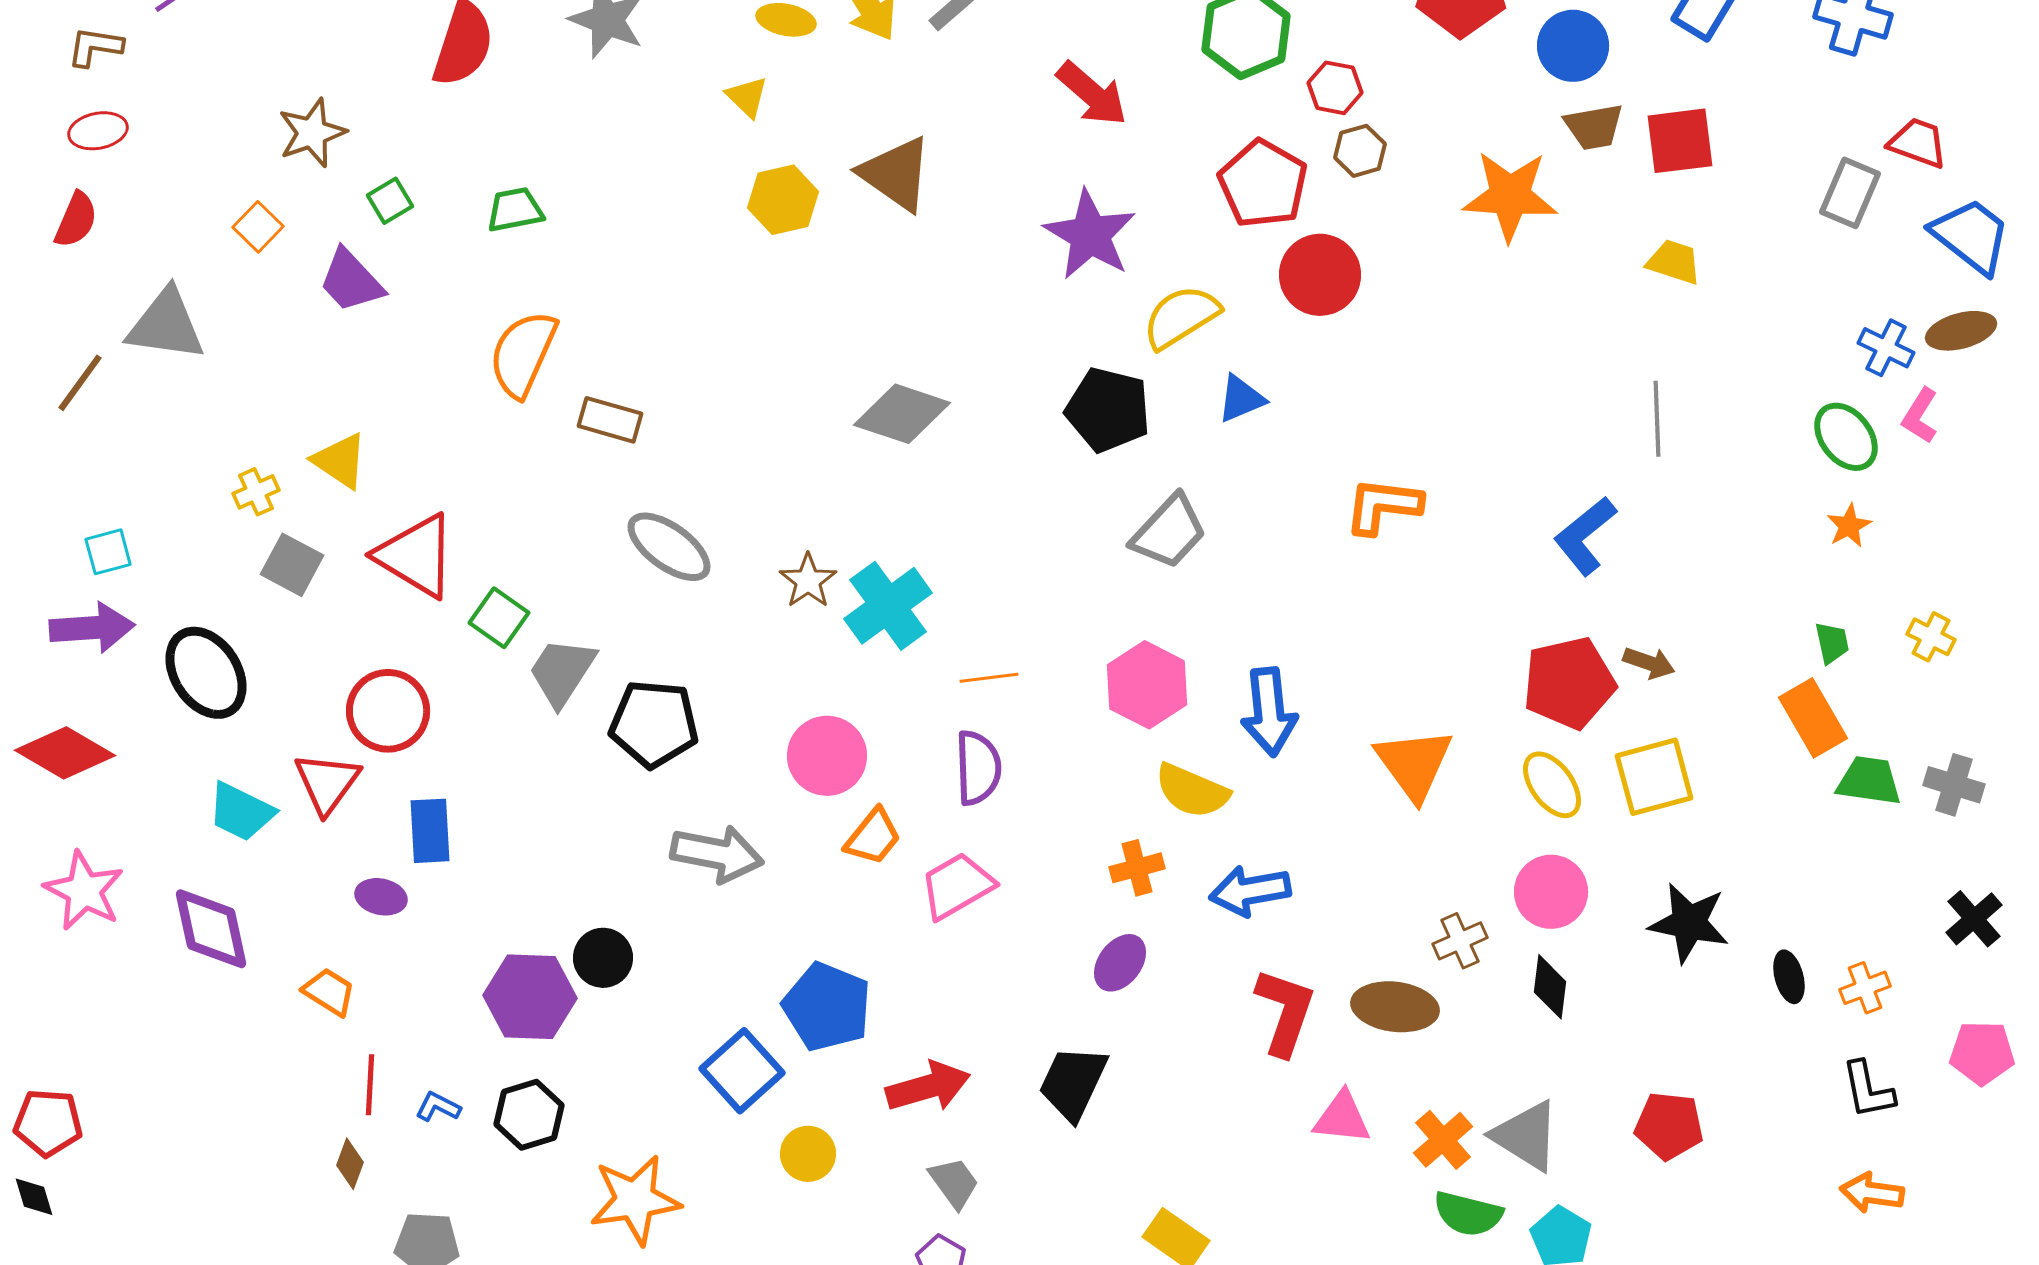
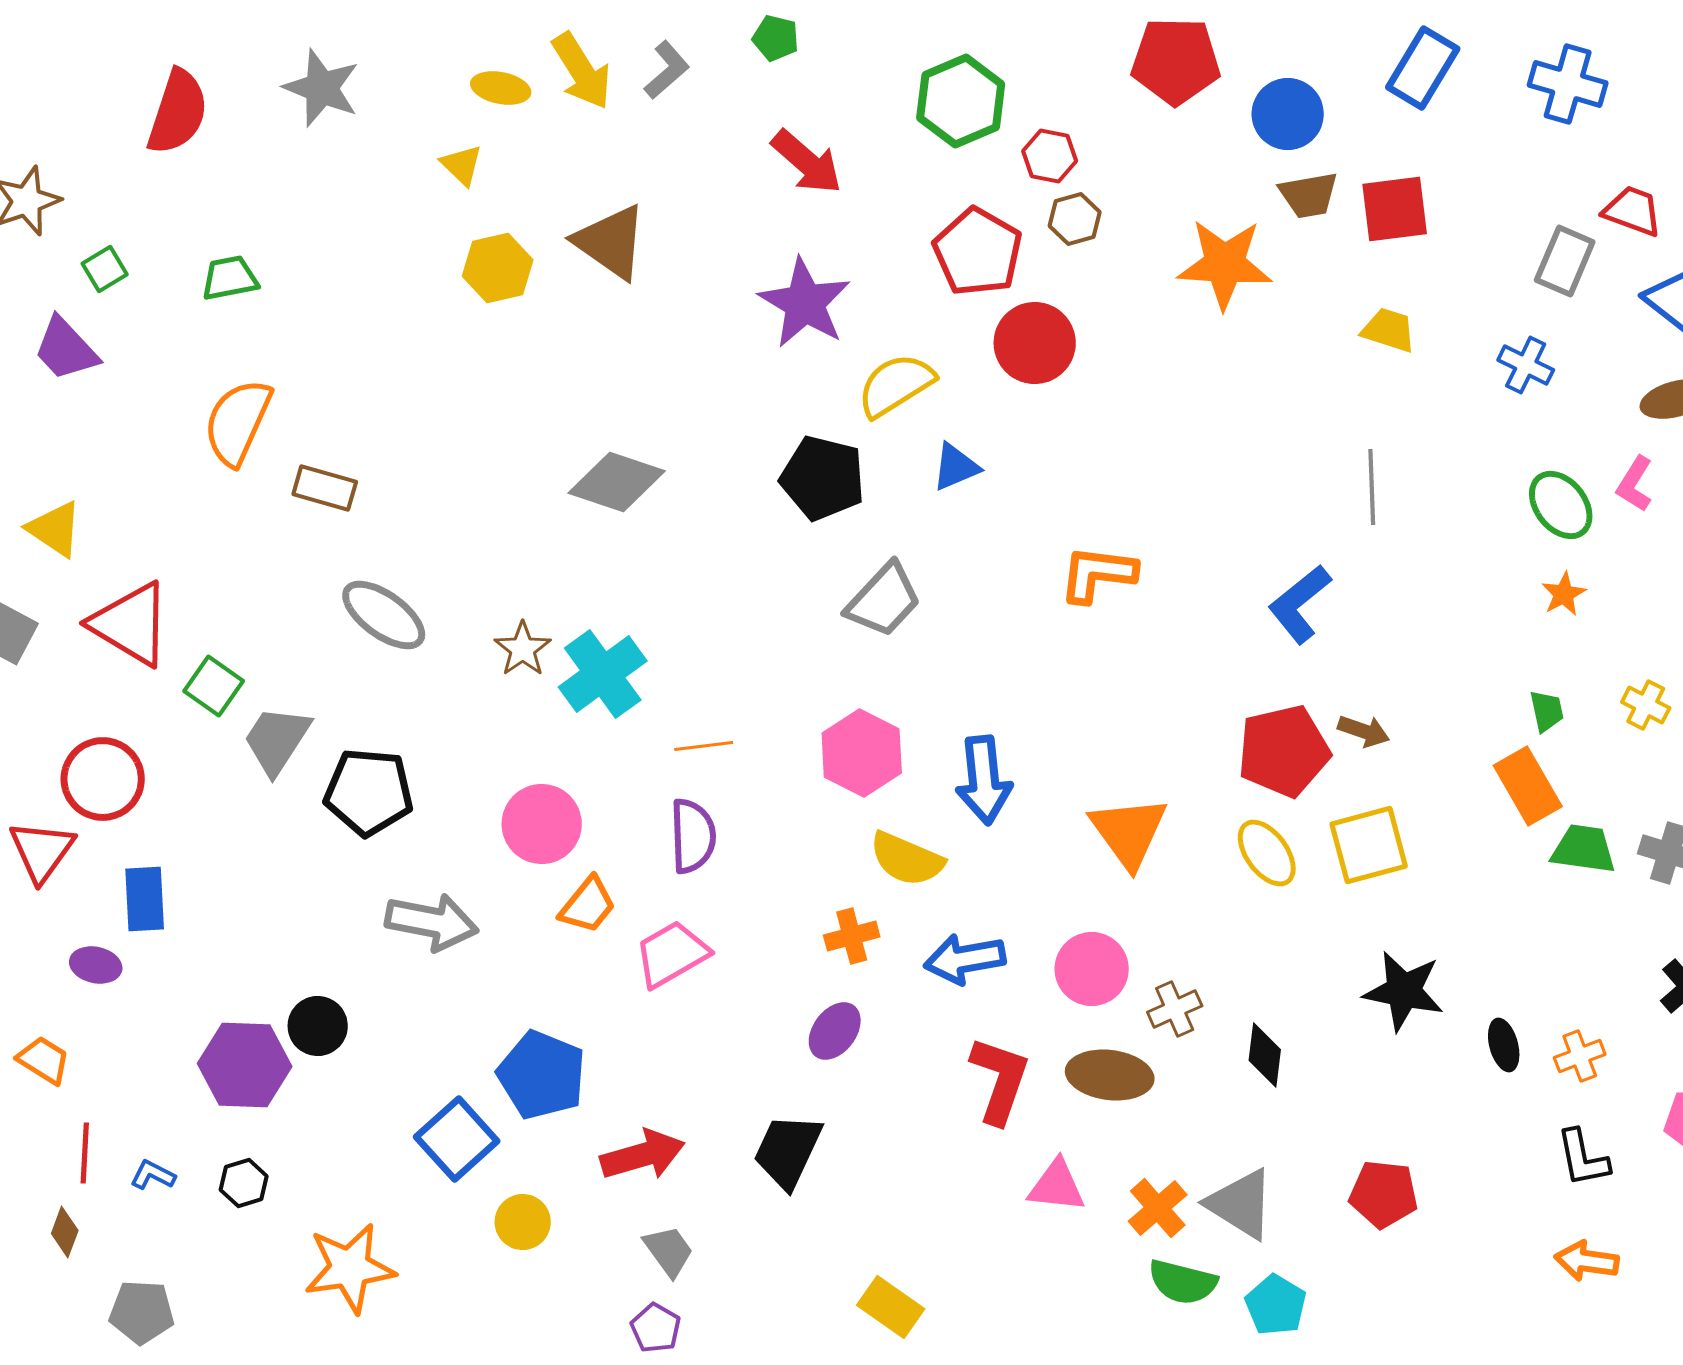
blue cross: (1886, 348) -> (1526, 365), moved
pink circle: (1551, 892) -> (1092, 969), moved
black hexagon: (529, 1115) -> (244, 1183), size x0.7

